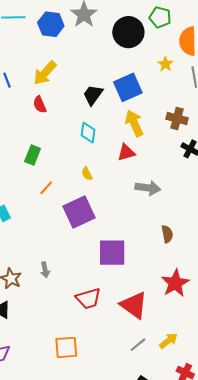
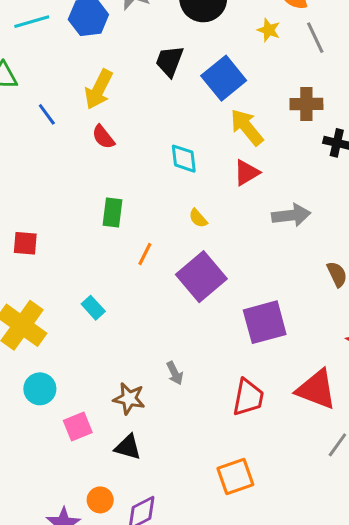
black trapezoid: (93, 95) -> (170, 61), moved
red trapezoid: (88, 298) -> (248, 397), turned -48

